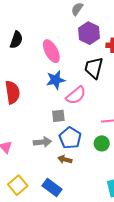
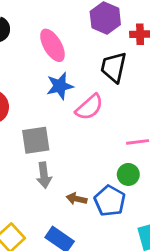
gray square: (58, 116) -> (36, 140), moved, size x1.5
blue pentagon: (70, 138) -> (110, 201), moved
gray arrow: (42, 142) -> (44, 175), turned 90

